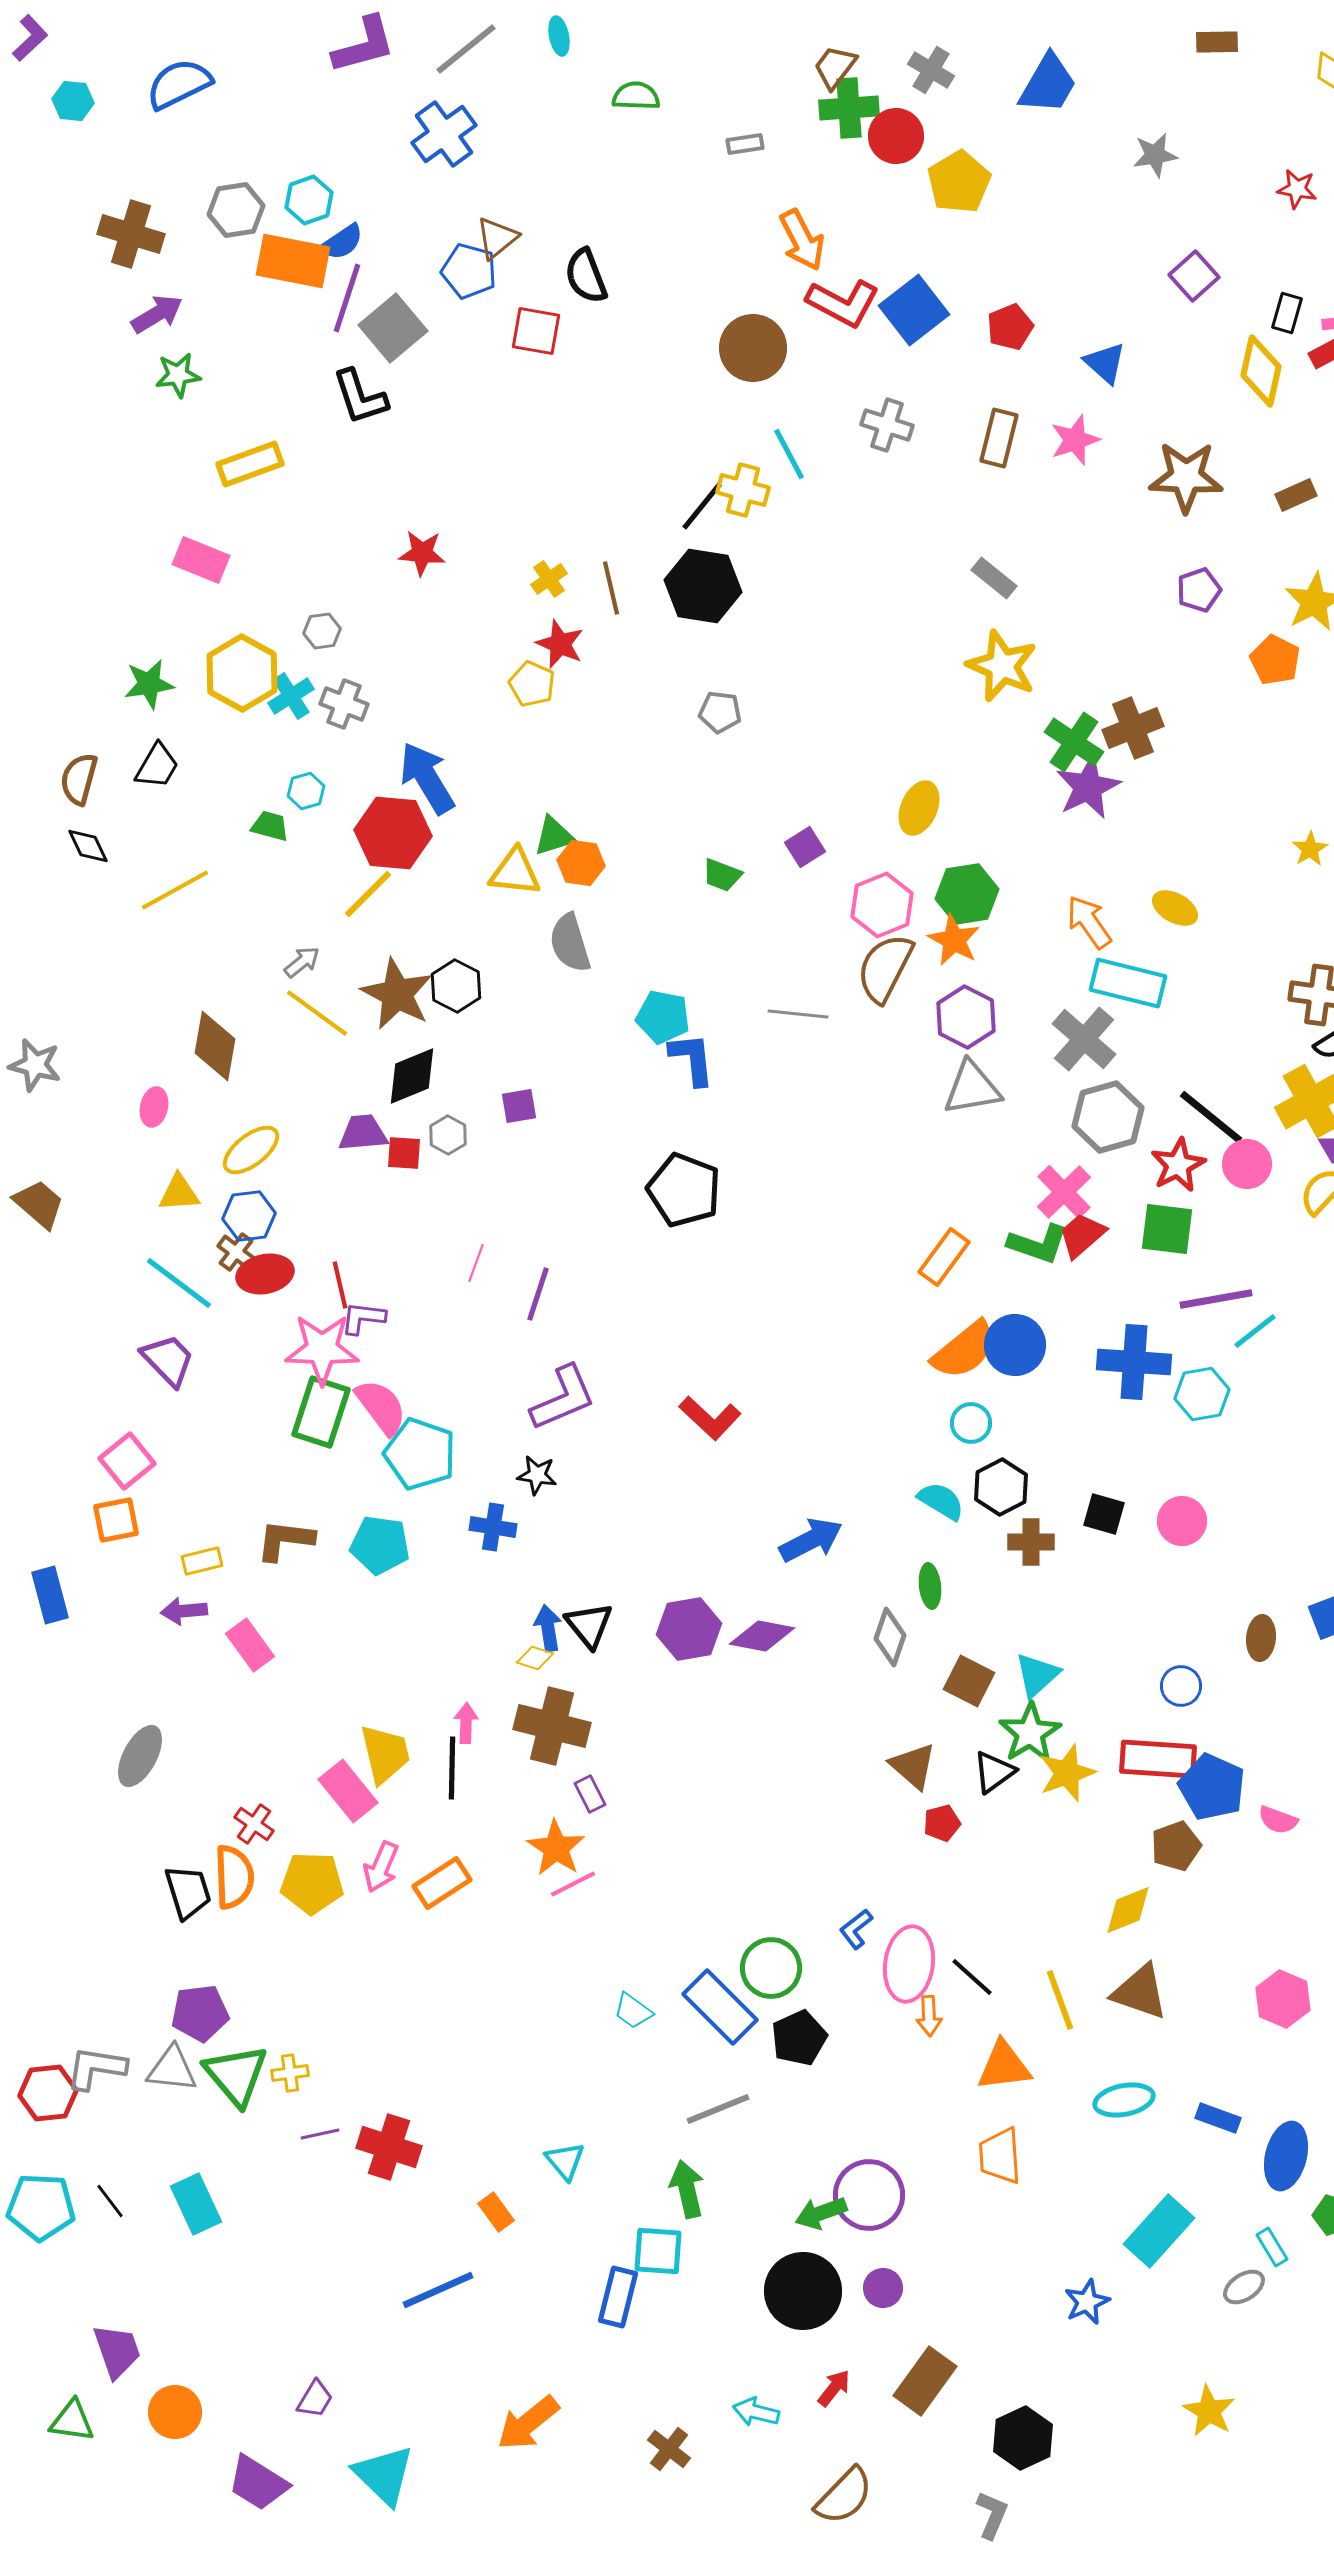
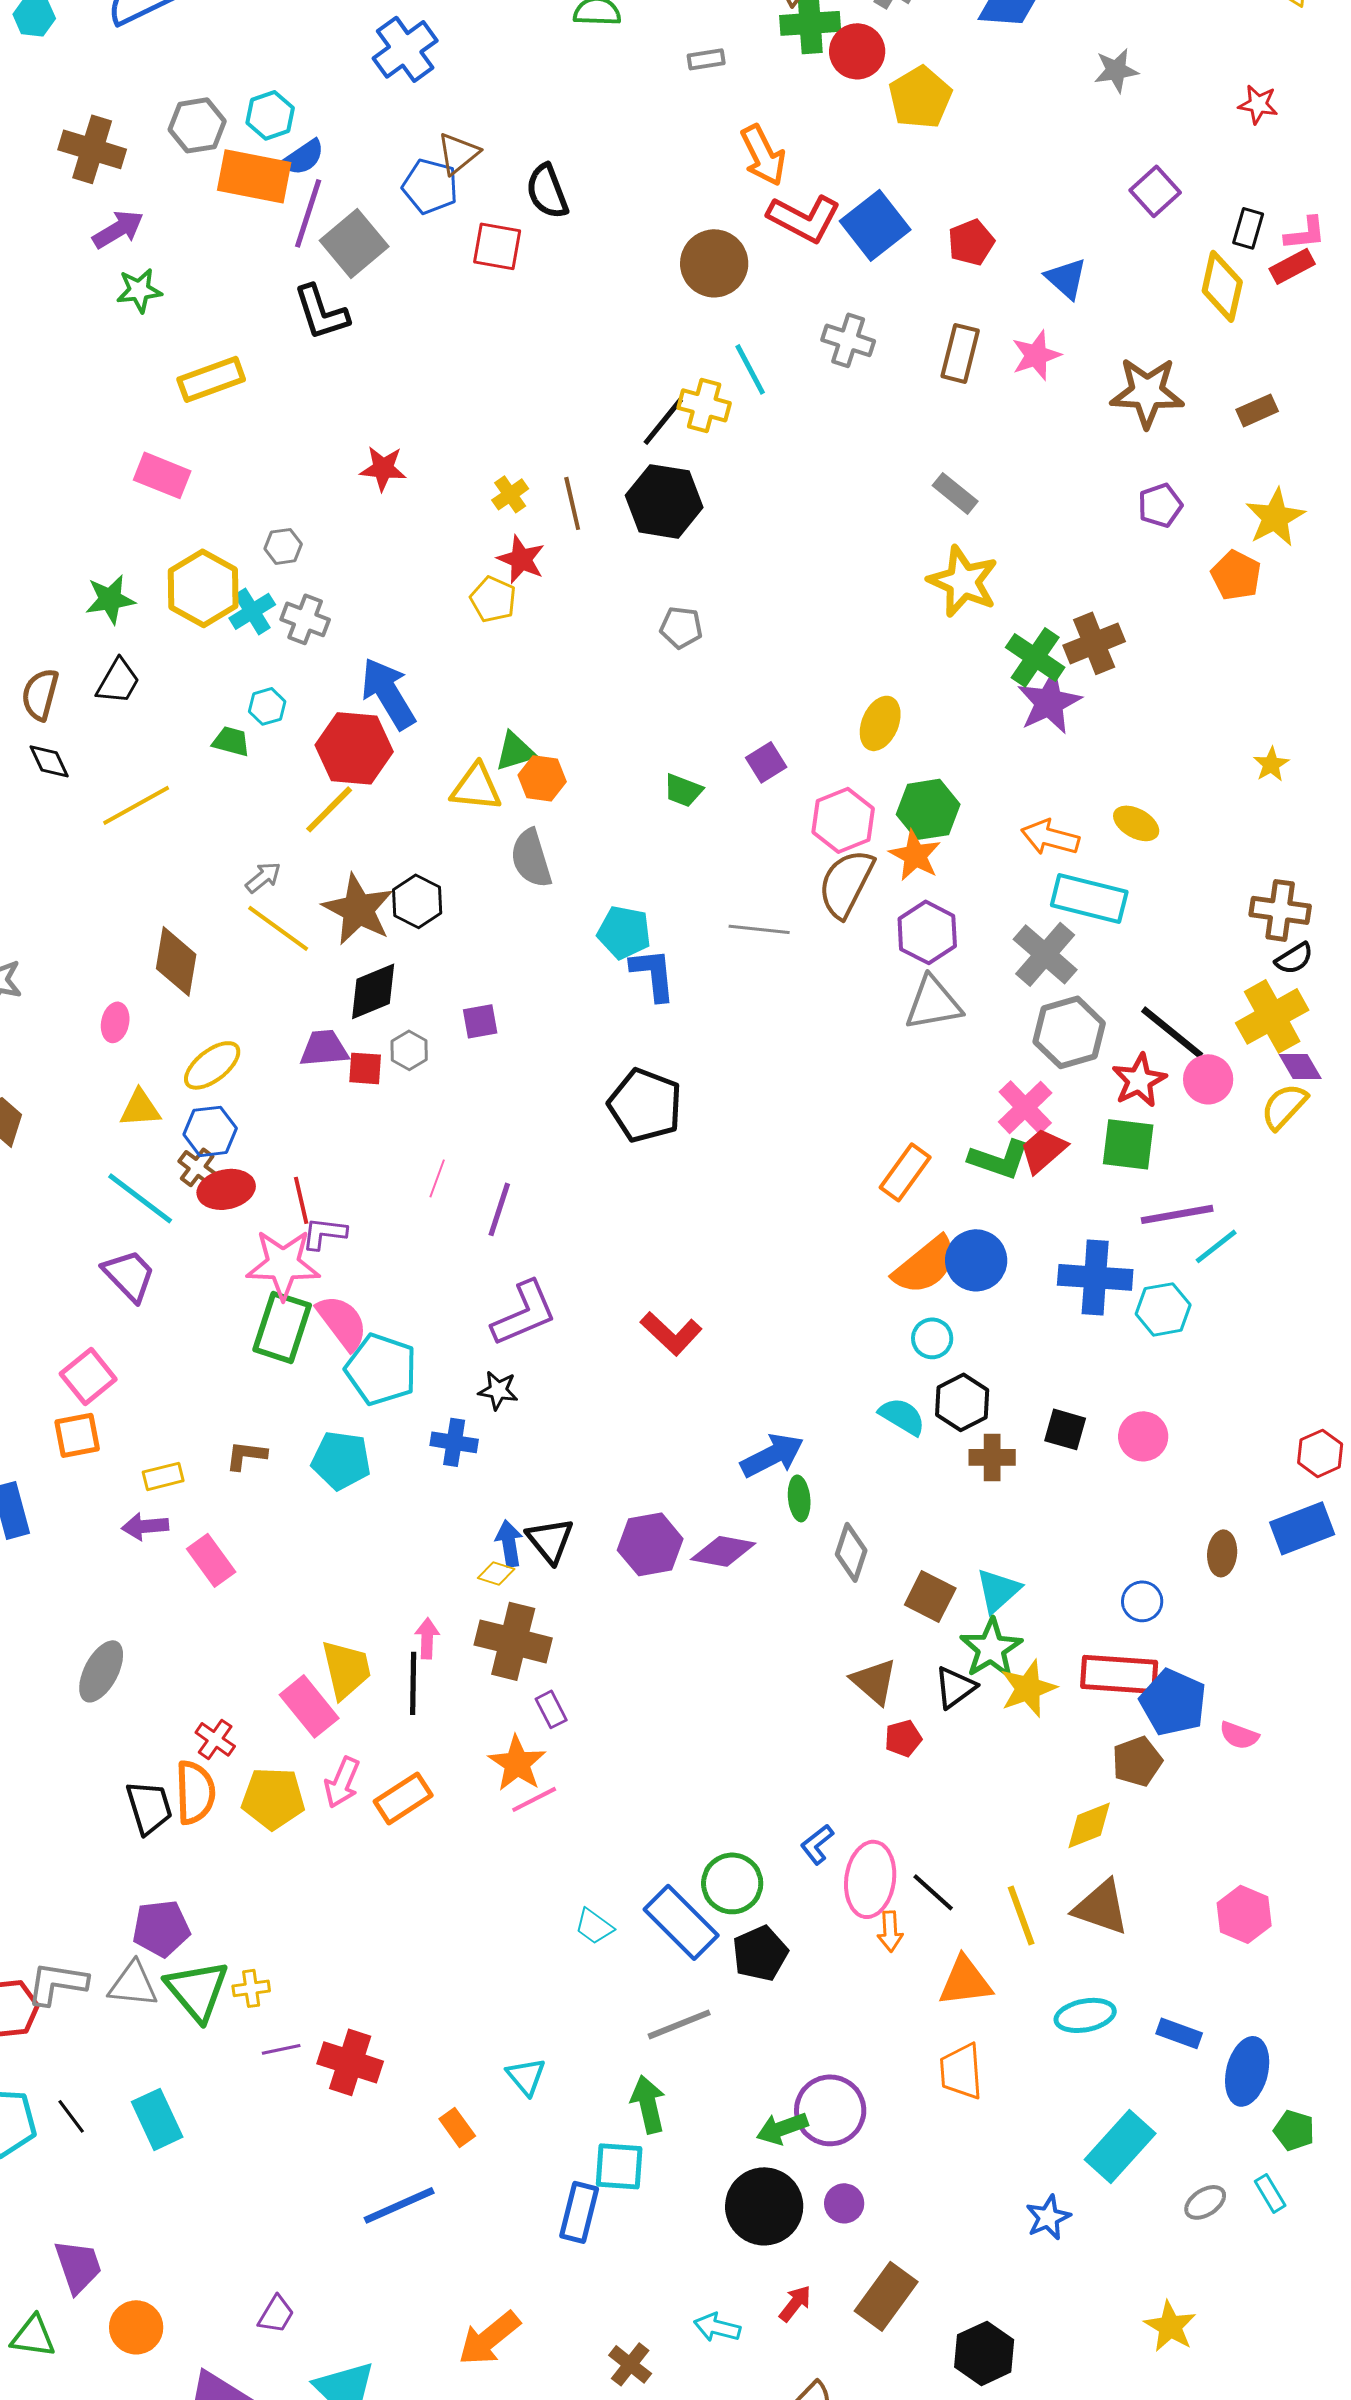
orange arrow: (1089, 922) -> (1050, 837), turned -40
brown L-shape: (285, 1540) -> (246, 1455), size x0.7
green ellipse: (930, 1586) -> (799, 1498), moved
cyan rectangle: (1272, 2247) -> (1270, 2193), moved

